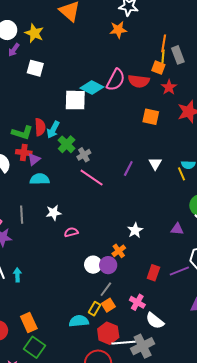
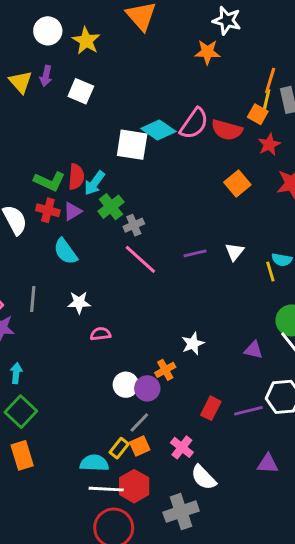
purple arrow: (14, 50) -> (46, 76), moved, turned -32
orange square: (151, 117) -> (237, 184), turned 30
purple triangle: (34, 159) -> (73, 211), moved
purple line: (128, 168) -> (195, 253), turned 42
cyan semicircle: (40, 179) -> (65, 251), turned -132
cyan arrow: (17, 275) -> (16, 373), moved
white line: (123, 343) -> (106, 489), moved
green square: (35, 347) -> (21, 412), moved

